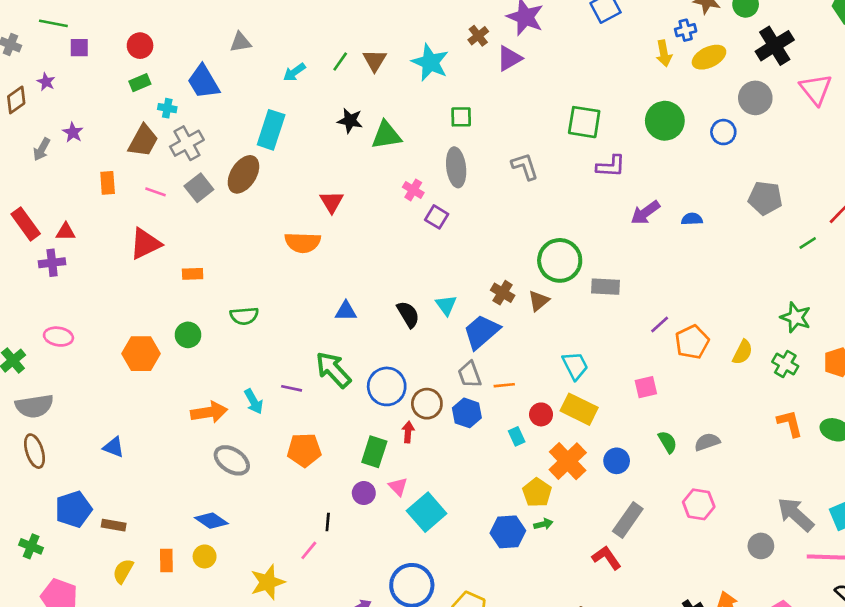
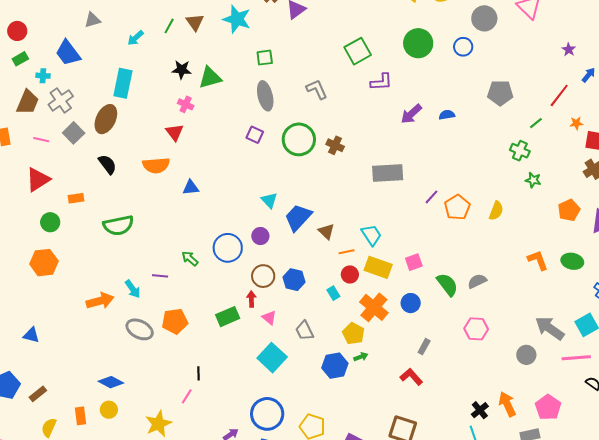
green square: (584, 122) -> (358, 51), turned -32
pink cross: (413, 190) -> (186, 104), moved
green circle: (560, 260) -> (299, 139), moved
gray rectangle: (606, 287) -> (388, 173), size x1.4
brown cross: (503, 293) -> (335, 145), moved
brown triangle: (539, 301) -> (326, 231), moved, turned -30
blue triangle: (346, 311) -> (191, 188), moved
black semicircle: (408, 314) -> (107, 164), moved
green semicircle: (244, 316) -> (118, 225), size x1.4
green star: (796, 317) -> (533, 180), size x0.7
green circle: (188, 335) -> (50, 222), moved
green cross: (785, 364) -> (520, 151), moved
green arrow: (333, 370) -> (190, 258), size x0.6
gray trapezoid: (470, 374) -> (305, 331), moved
orange line: (504, 385) -> (347, 252), moved
blue circle: (387, 386) -> (228, 248), moved
pink square: (646, 387) -> (414, 262), moved
green semicircle: (668, 442) -> (447, 285), size x1.4
green rectangle: (374, 452) -> (228, 317), turned 55
gray ellipse: (232, 460) -> (140, 329), moved
pink triangle: (398, 487) -> (269, 318), moved
purple circle: (364, 493) -> (260, 236), moved
gray rectangle: (628, 520) -> (424, 347), size x0.6
brown rectangle: (114, 525) -> (38, 394), turned -42

